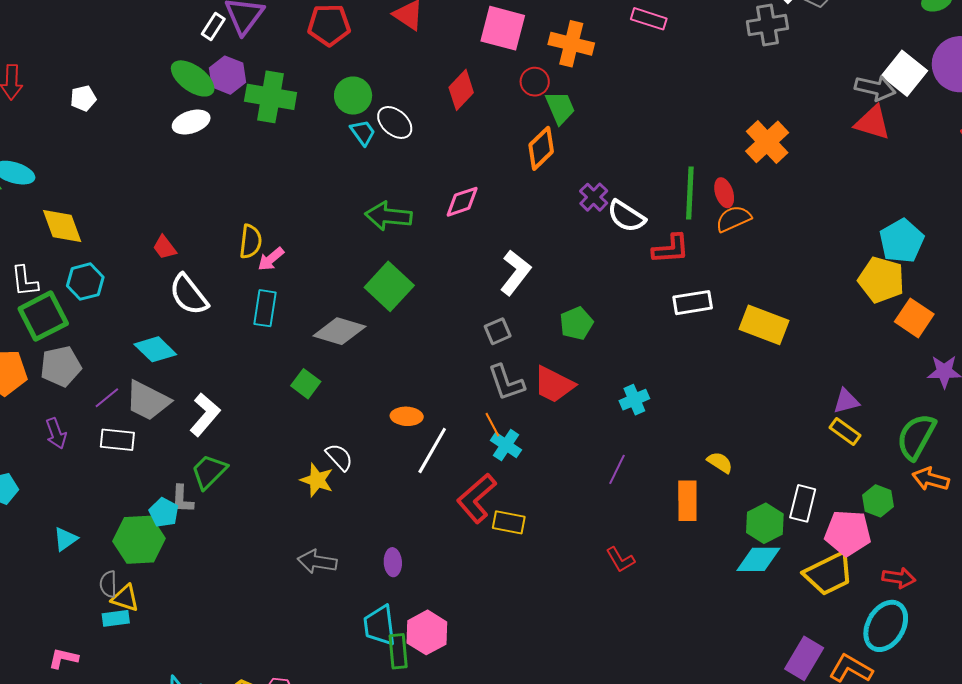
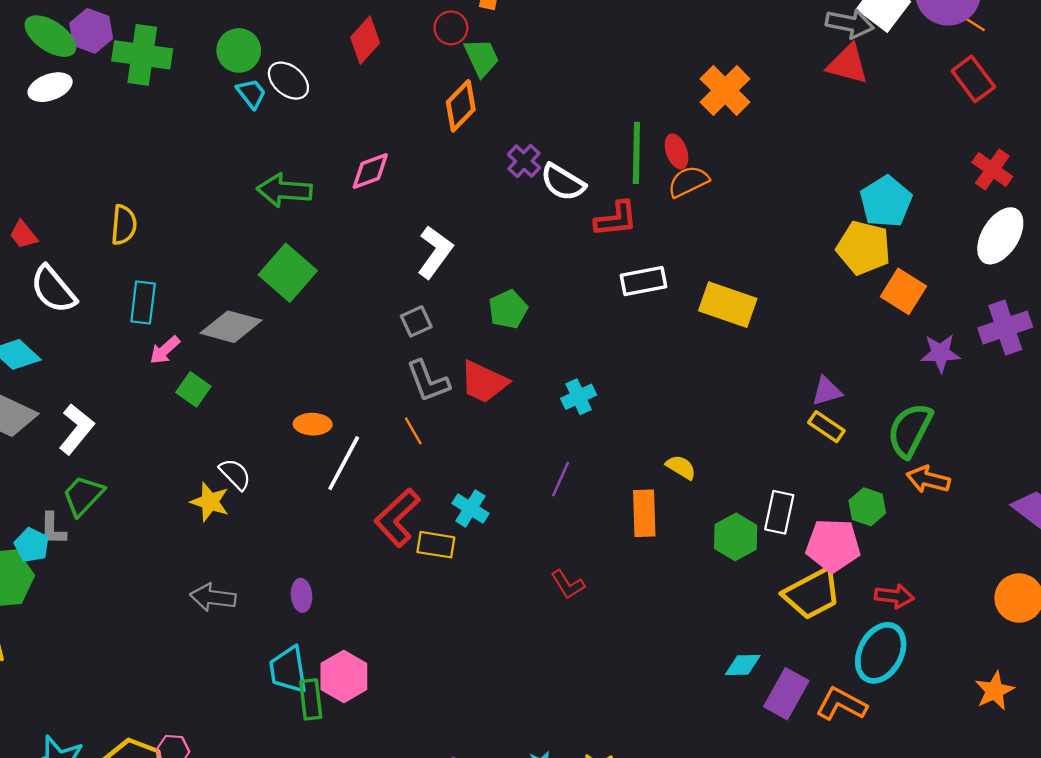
pink arrow: (271, 259) -> (165, 350), moved
cyan cross: (506, 445) -> (470, 508), moved
cyan diamond: (758, 559) -> (743, 665), moved, size x0.7

